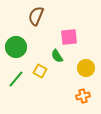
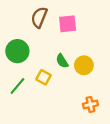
pink square: (69, 37) -> (68, 24), moved
yellow circle: (86, 68) -> (84, 65), moved

